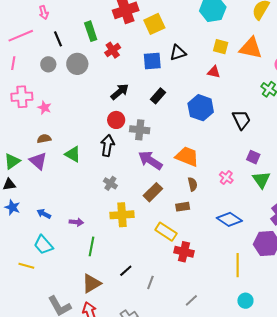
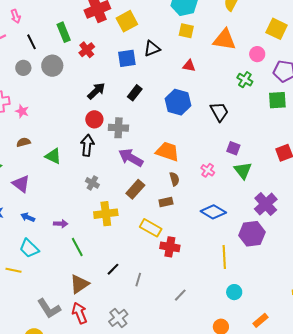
yellow square: (221, 47) -> (186, 31), moved
purple triangle: (38, 161) -> (21, 184), moved
green line: (92, 246) -> (77, 247), turned -36

